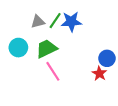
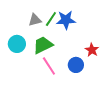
blue circle: (107, 58) -> (76, 65), moved
red star: (99, 73) -> (92, 50), moved

